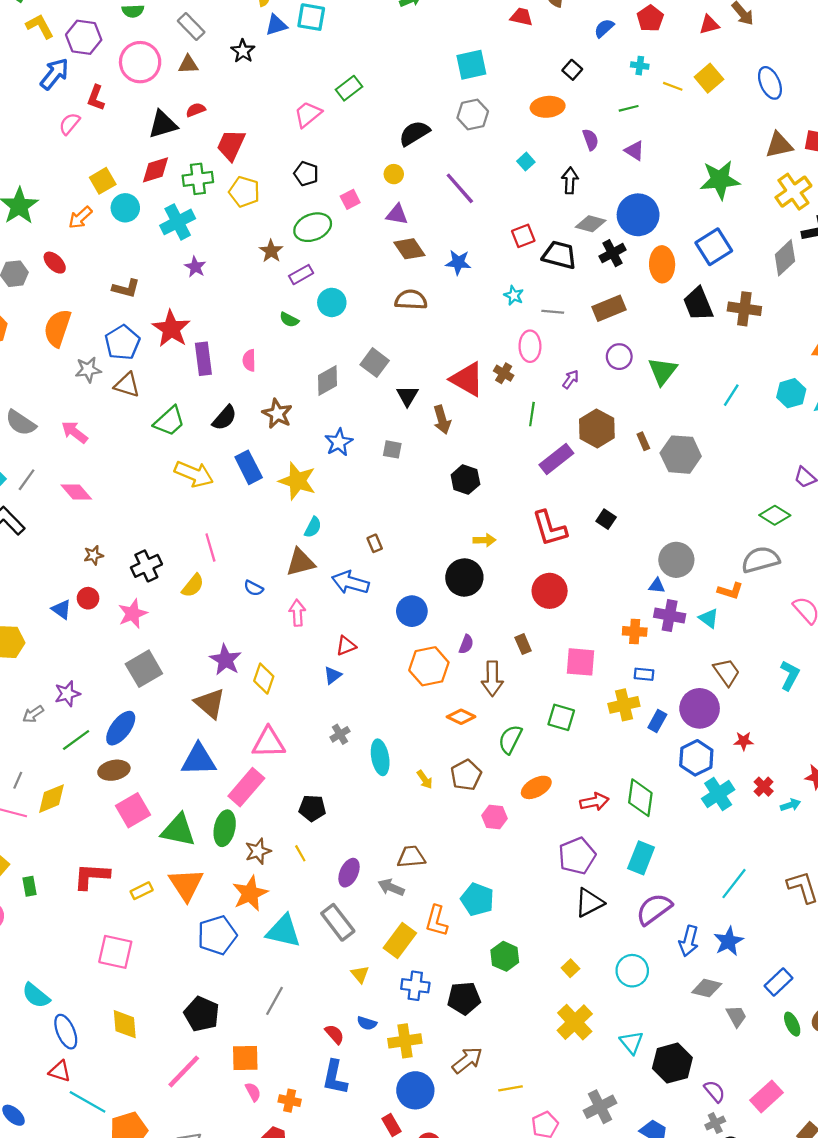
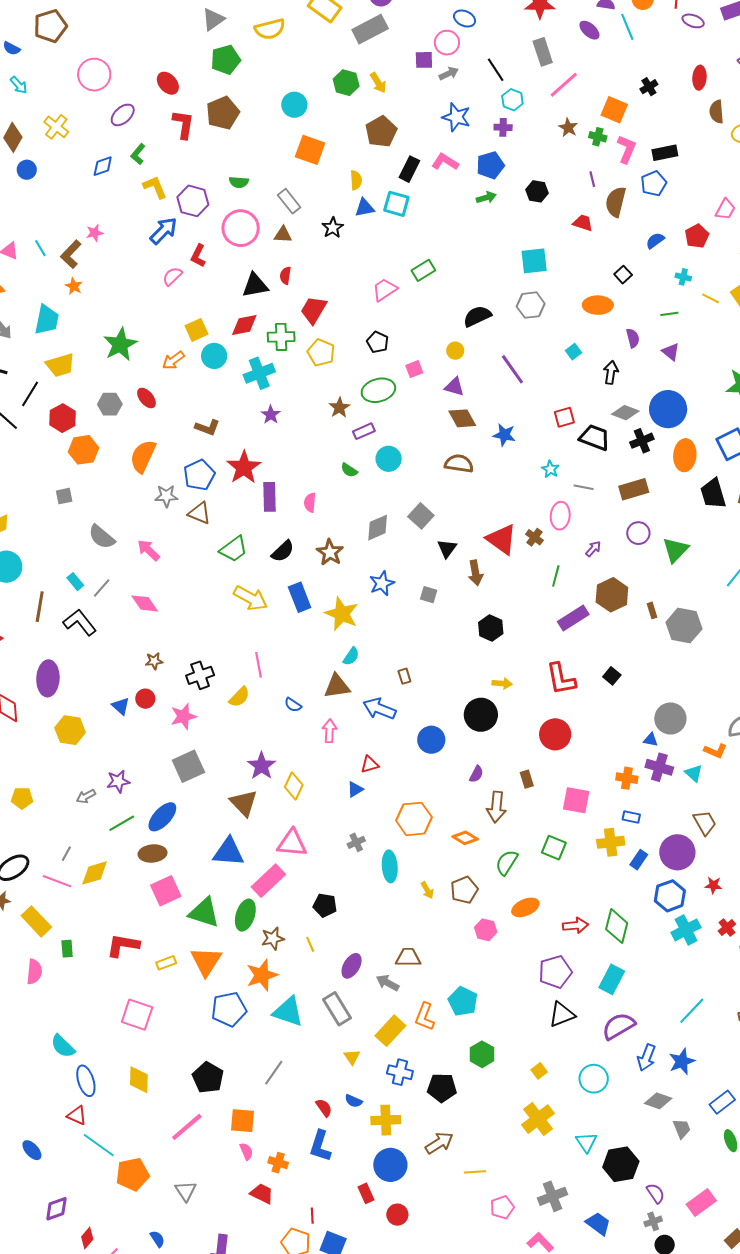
red semicircle: (196, 110) -> (285, 276), turned -66
orange hexagon: (429, 666) -> (414, 819), moved

